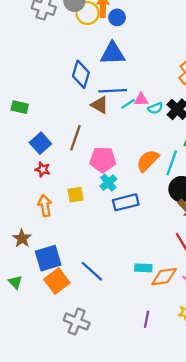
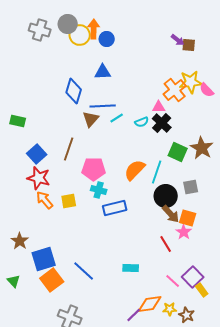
blue triangle: (113, 54) -> (103, 72), size x0.7
pink triangle: (141, 99) -> (159, 107), moved
brown triangle: (100, 105) -> (91, 119), turned 42
red star: (43, 169) -> (39, 178), size x1.6
cyan cross: (108, 183) -> (99, 190), turned -35
orange arrow: (45, 206) -> (45, 200), moved, turned -30
orange diamond: (164, 277) -> (150, 304), moved
purple line: (147, 319) -> (134, 315), turned 35

